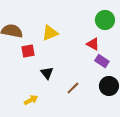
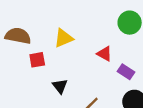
red triangle: (93, 44) -> (104, 54), moved

